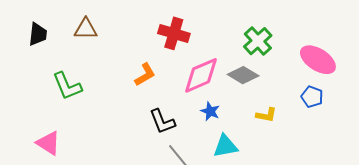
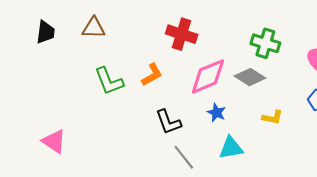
green cross: (258, 41) -> (265, 43), turned -32
green L-shape: (67, 86) -> (109, 81), moved

